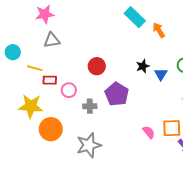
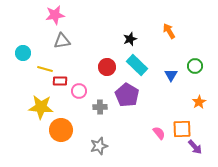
cyan rectangle: (135, 17) -> (137, 65), moved
black star: (143, 66) -> (130, 39), moved
gray star: (89, 145) -> (99, 146), size x0.7

